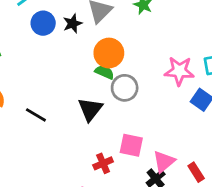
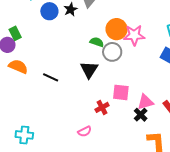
orange circle: (109, 53) -> (117, 29), moved
pink star: (179, 71) -> (134, 35), moved
pink triangle: (164, 162) -> (145, 102), turned 30

